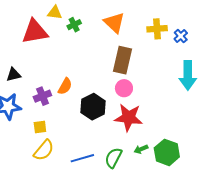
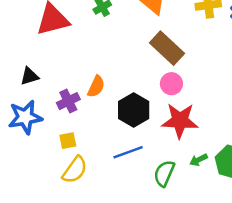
brown rectangle: (122, 60) -> (167, 48), turned -56
blue line: (82, 158) -> (128, 152), moved

